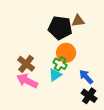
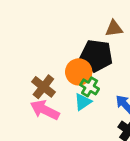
black pentagon: (60, 28) -> (96, 56), moved
orange circle: (66, 53) -> (79, 72), moved

